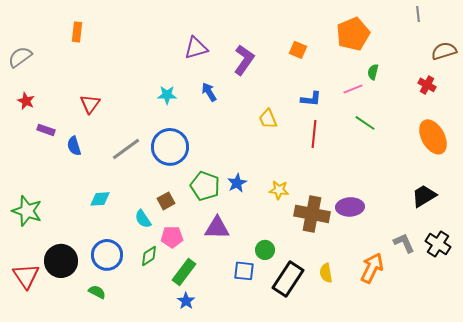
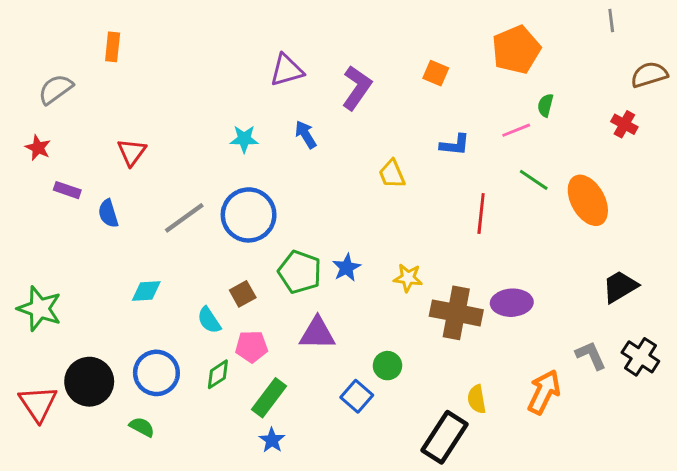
gray semicircle: (20, 57) -> (56, 89), moved
red line: (314, 134) -> (481, 213), moved
orange ellipse: (433, 137) -> (588, 200), moved
blue square: (244, 271) -> (357, 396), turned 35
black rectangle: (288, 279) -> (445, 437), moved

